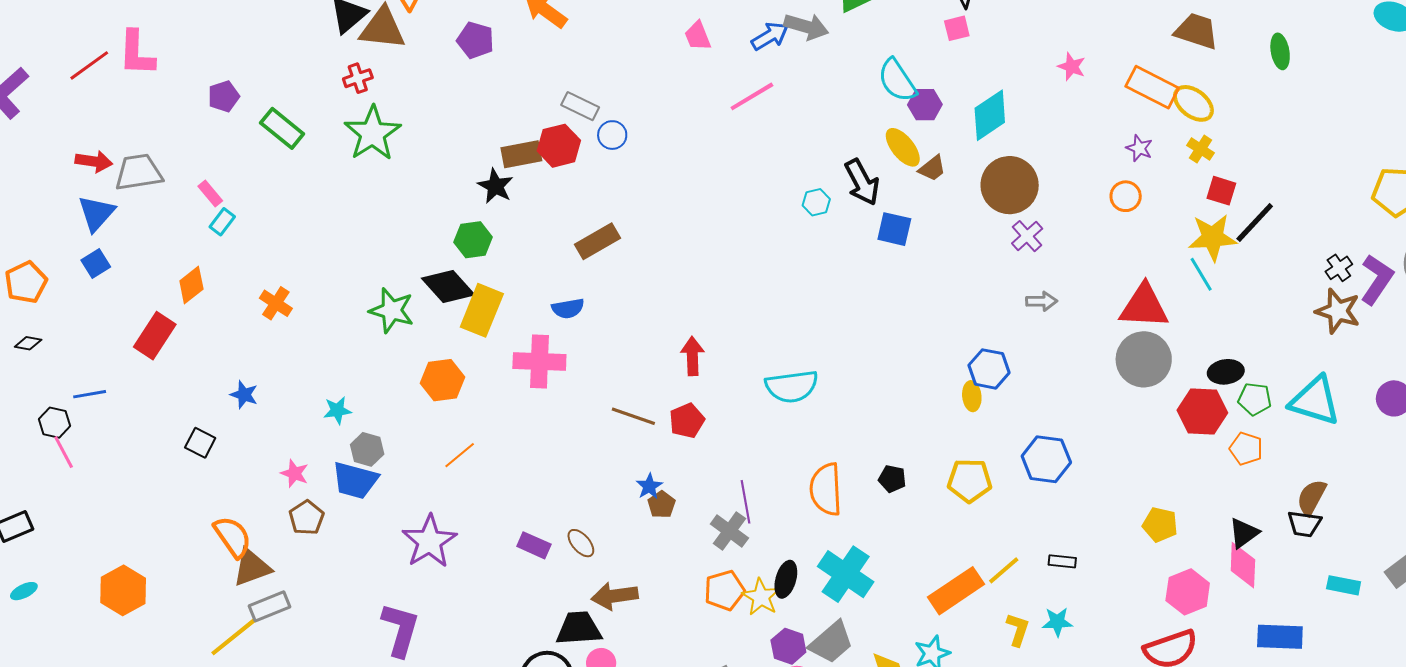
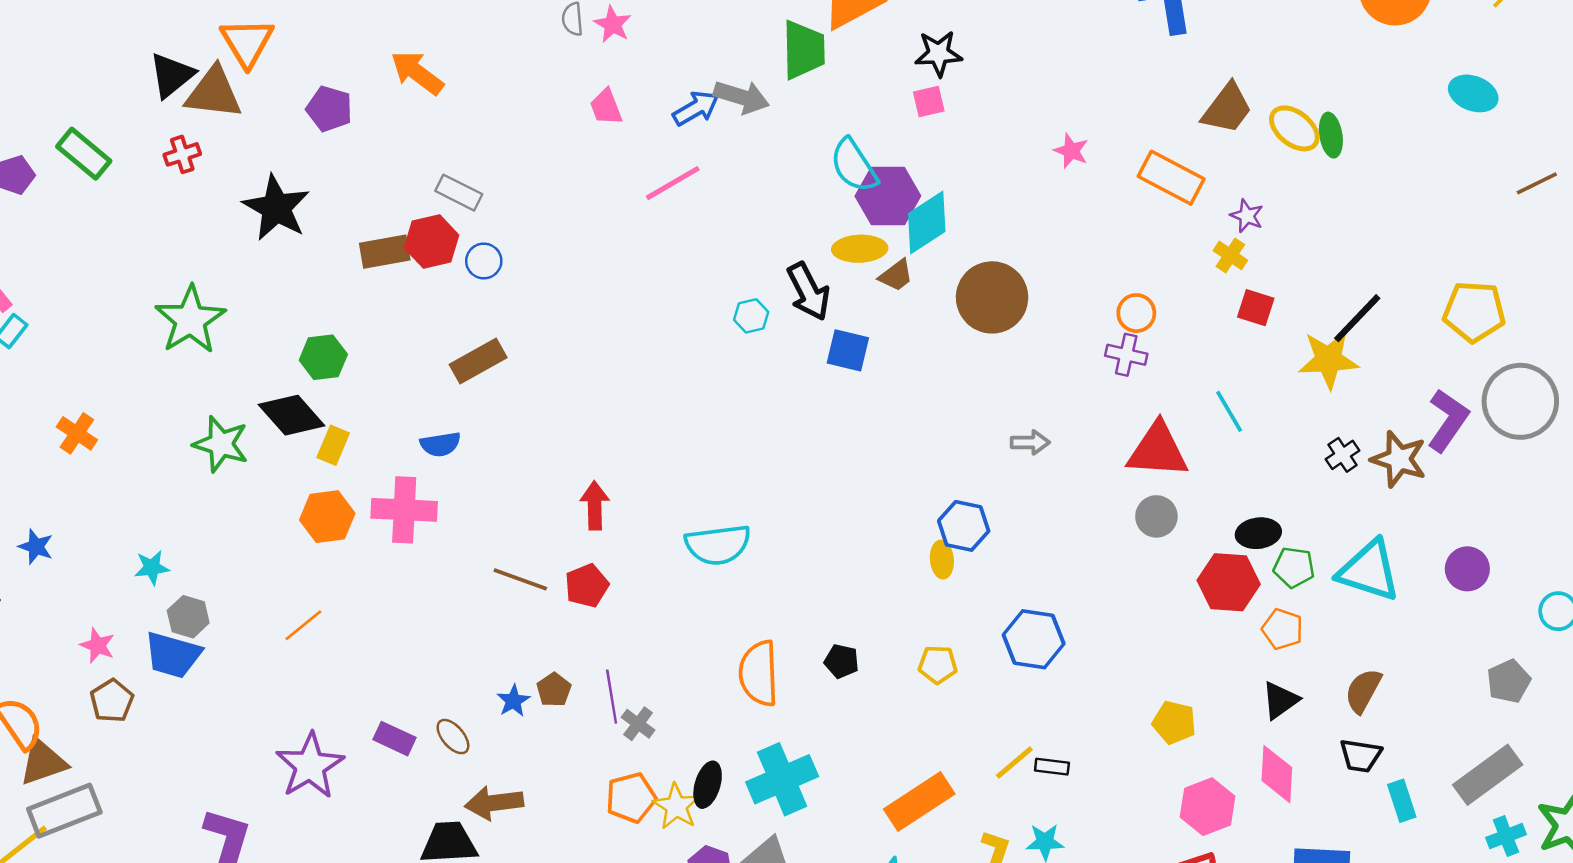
brown trapezoid: (1197, 31) -> (1227, 108), turned 108
yellow ellipse: (1193, 103) -> (1294, 128), moved
purple hexagon: (925, 105) -> (888, 196), size x1.5
cyan diamond: (990, 115) -> (927, 223), moved
green rectangle: (282, 128) -> (84, 154), moved
green star: (373, 133) -> (190, 320), moved
blue circle: (612, 135) -> (484, 261), moved
yellow ellipse: (903, 147) -> (860, 249), turned -54
purple star: (1139, 148) -> (1247, 216), moved
black star: (495, 186) -> (276, 208), moved, size x1.5
black line: (1255, 223) -> (1357, 318), moved
purple cross: (1027, 236) -> (1126, 355), moved, turned -36
yellow star: (1213, 237) -> (1328, 360), moved
black cross: (1339, 268) -> (1343, 455), moved
yellow rectangle: (482, 310) -> (333, 445), size x0.6
gray circle: (1144, 359) -> (1156, 516), size x0.6
orange hexagon: (443, 380) -> (327, 517), moved
yellow pentagon: (970, 481) -> (938, 665), size x0.7
blue star: (649, 486) -> (513, 701), moved
purple line: (745, 502) -> (612, 697), moved
black trapezoid: (1304, 524) -> (1361, 756), moved
gray cross: (729, 531) -> (638, 724), size x0.7
black triangle: (1244, 533) -> (1280, 700), moved
purple star: (429, 541) -> (310, 766), moved
yellow line: (1004, 570) -> (1014, 763), moved
cyan cross: (846, 574) -> (782, 779), turned 32
cyan rectangle: (1344, 585) -> (1402, 801), turned 60
gray rectangle: (269, 606) -> (64, 811), size x1.4

